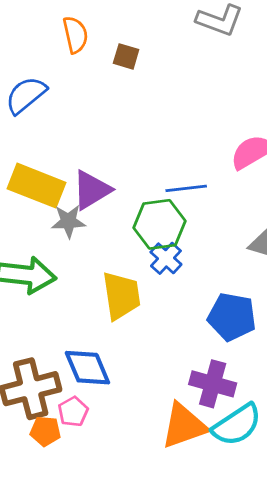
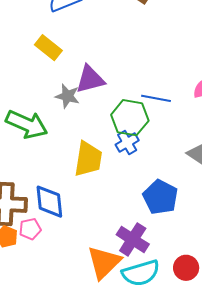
yellow rectangle: (37, 186) -> (48, 48), moved, size x0.7
orange triangle: (184, 426) -> (104, 262), turned -42

